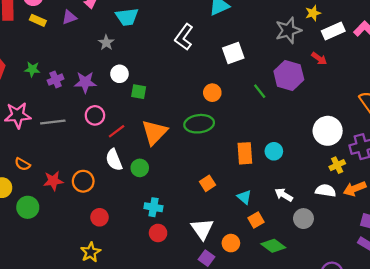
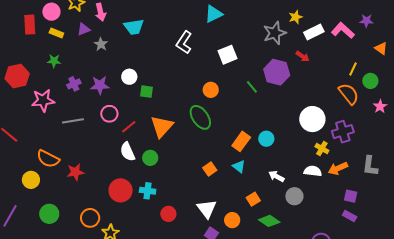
gray star: (106, 43) -> (101, 44), moved
green star: (32, 69) -> (54, 61), moved
pink star: (18, 115) -> (43, 100), moved
green ellipse: (199, 124) -> (200, 117), turned 65
orange rectangle: (245, 153) -> (241, 141), turned 42
orange semicircle: (22, 164) -> (48, 159), size x1.6
yellow cross: (337, 165) -> (322, 149), turned -32
orange circle: (83, 181) -> (90, 218), moved
cyan triangle: (244, 197) -> (239, 166), moved
green circle: (28, 207) -> (49, 214), moved
cyan cross: (153, 207) -> (148, 191), moved
red circle: (99, 217) -> (121, 190), moved, size x1.5

